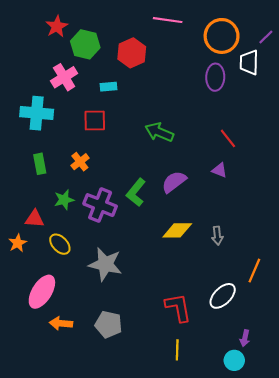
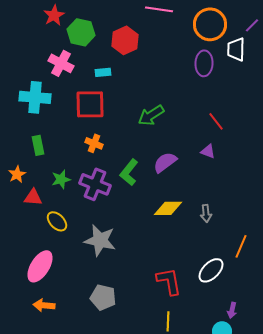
pink cross: (64, 77) -> (61, 63), turned -30
red square: (95, 120) -> (90, 104), size x1.4
green arrow: (159, 132) -> (151, 115), turned -56
orange cross: (80, 162) -> (94, 143), moved, turned -30
orange star: (18, 243) -> (17, 174), moved
orange arrow: (61, 323) -> (44, 305), moved

